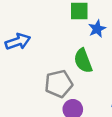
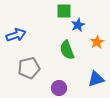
gray pentagon: (59, 84) -> (29, 68), moved

